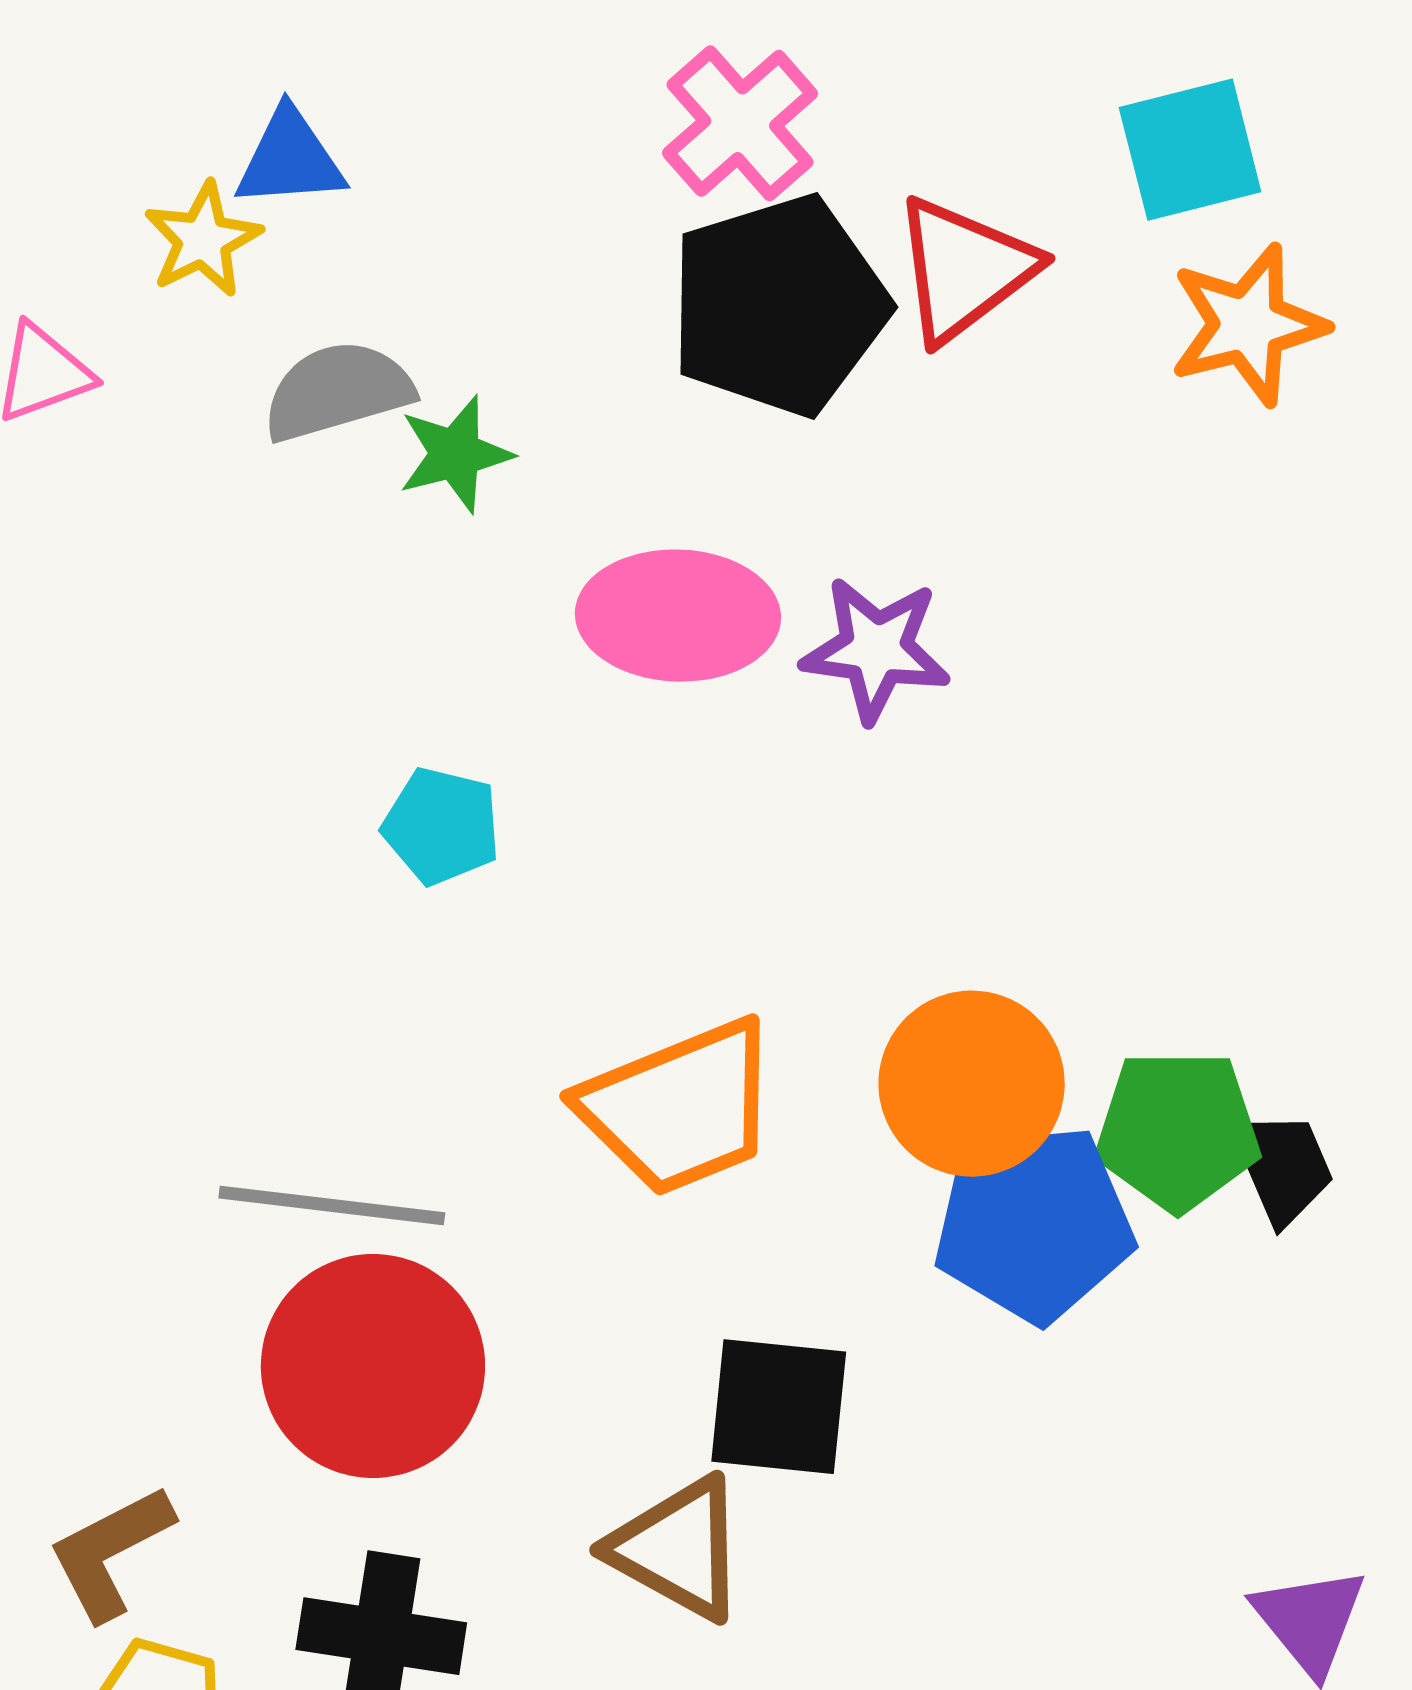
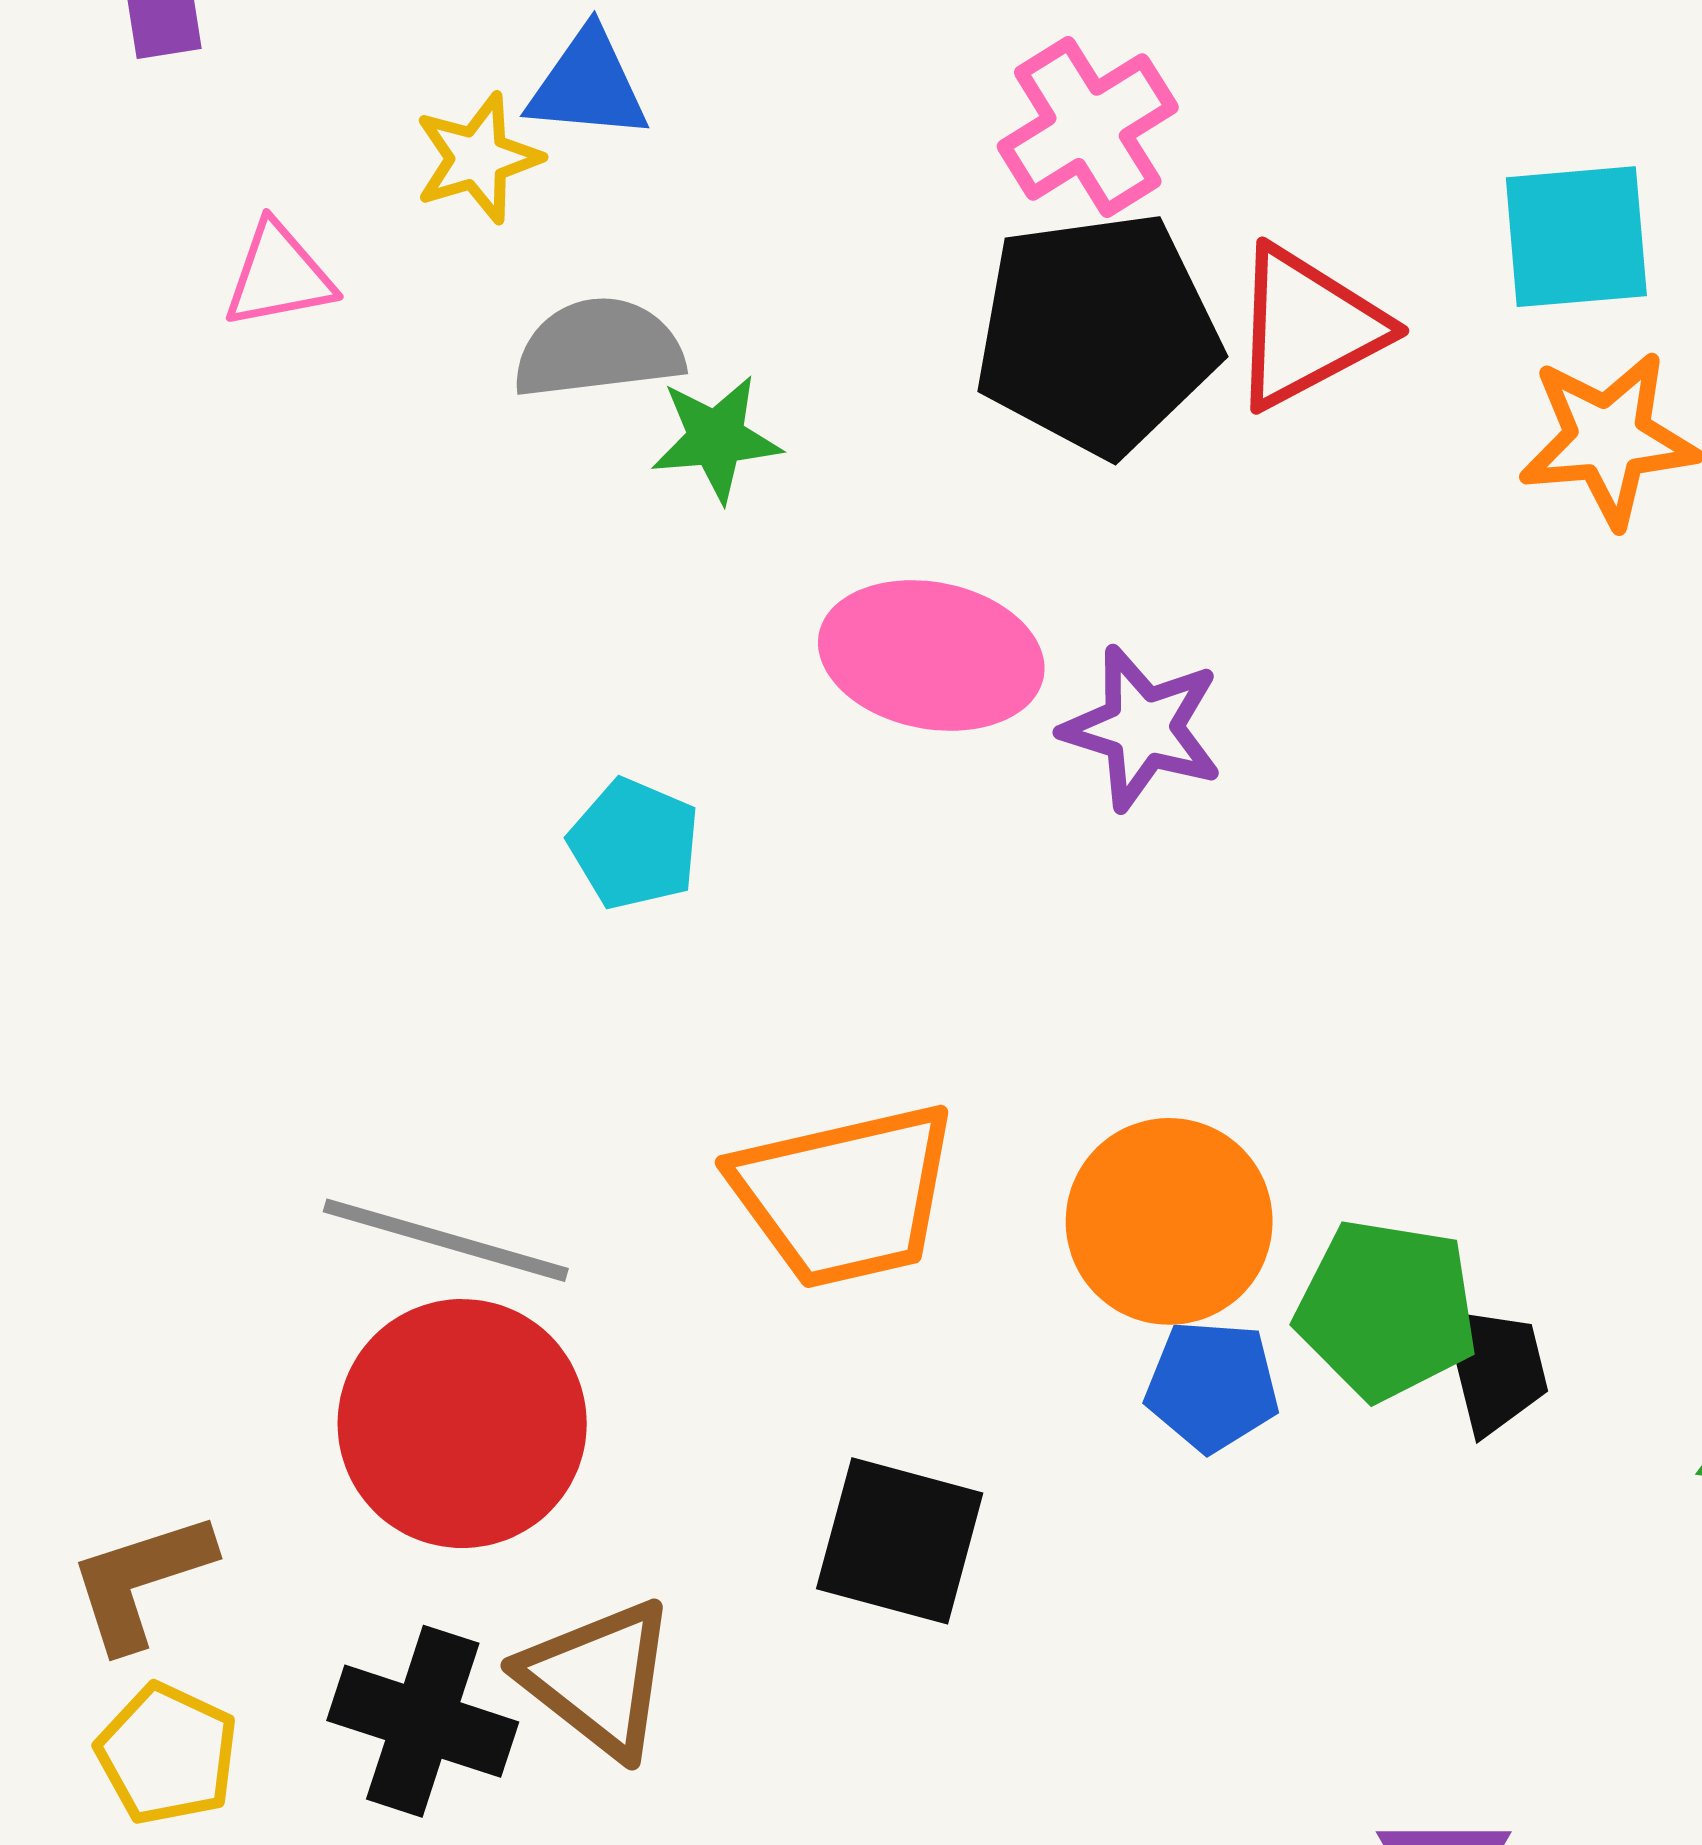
blue pentagon: (1034, 1223) -> (1212, 1386), size x0.6
brown triangle: (678, 1549) -> (598, 1678), moved

